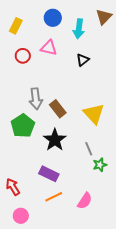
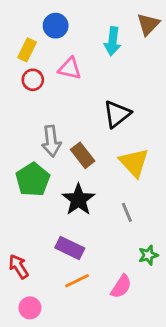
blue circle: (53, 18) -> (56, 26), moved
yellow rectangle: (16, 26) -> (27, 50), moved
black triangle: (83, 60) -> (117, 114), moved, size x1.5
green star: (100, 165) -> (148, 255), moved

